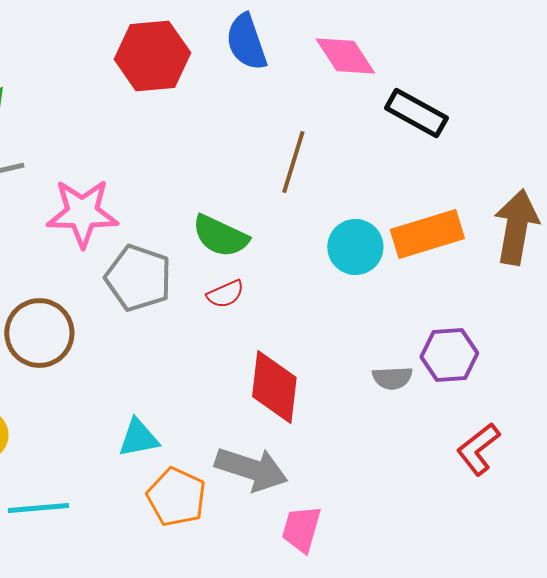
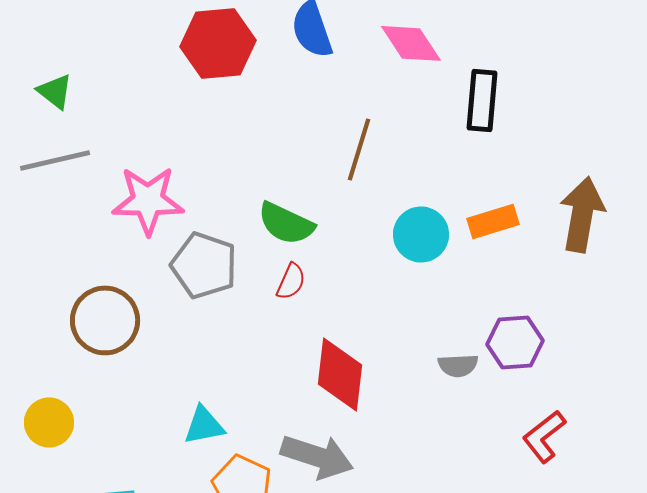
black rectangle: (416, 113) -> (482, 100), turned 66
orange rectangle: (427, 234) -> (493, 221), size x0.7
red semicircle: (225, 294) -> (291, 281), turned -42

